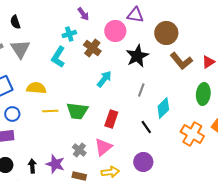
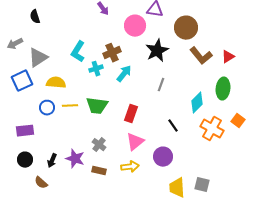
cyan cross: (69, 34) -> (96, 69), moved
brown cross: (92, 48) -> (112, 53), moved, turned 30
gray triangle: (20, 49) -> (38, 58), moved, turned 30
cyan diamond: (163, 108) -> (197, 103), moved
blue circle: (12, 114) -> (47, 108), moved
black line: (146, 127) -> (173, 126), moved
pink triangle: (103, 147) -> (135, 142), moved
black arrow: (32, 166) -> (52, 161), turned -152

